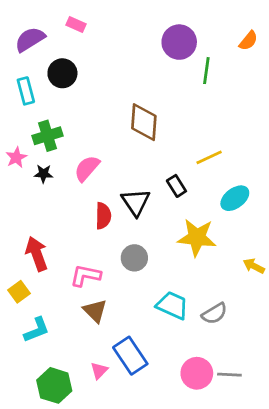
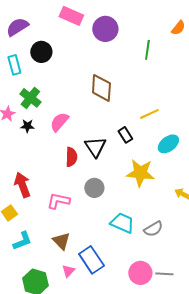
pink rectangle: (76, 24) -> (71, 16), moved, size x1.6
purple circle: (179, 42) -> (105, 29), moved
green cross: (48, 136) -> (30, 98), turned -35
brown triangle: (95, 311) -> (61, 241), moved

